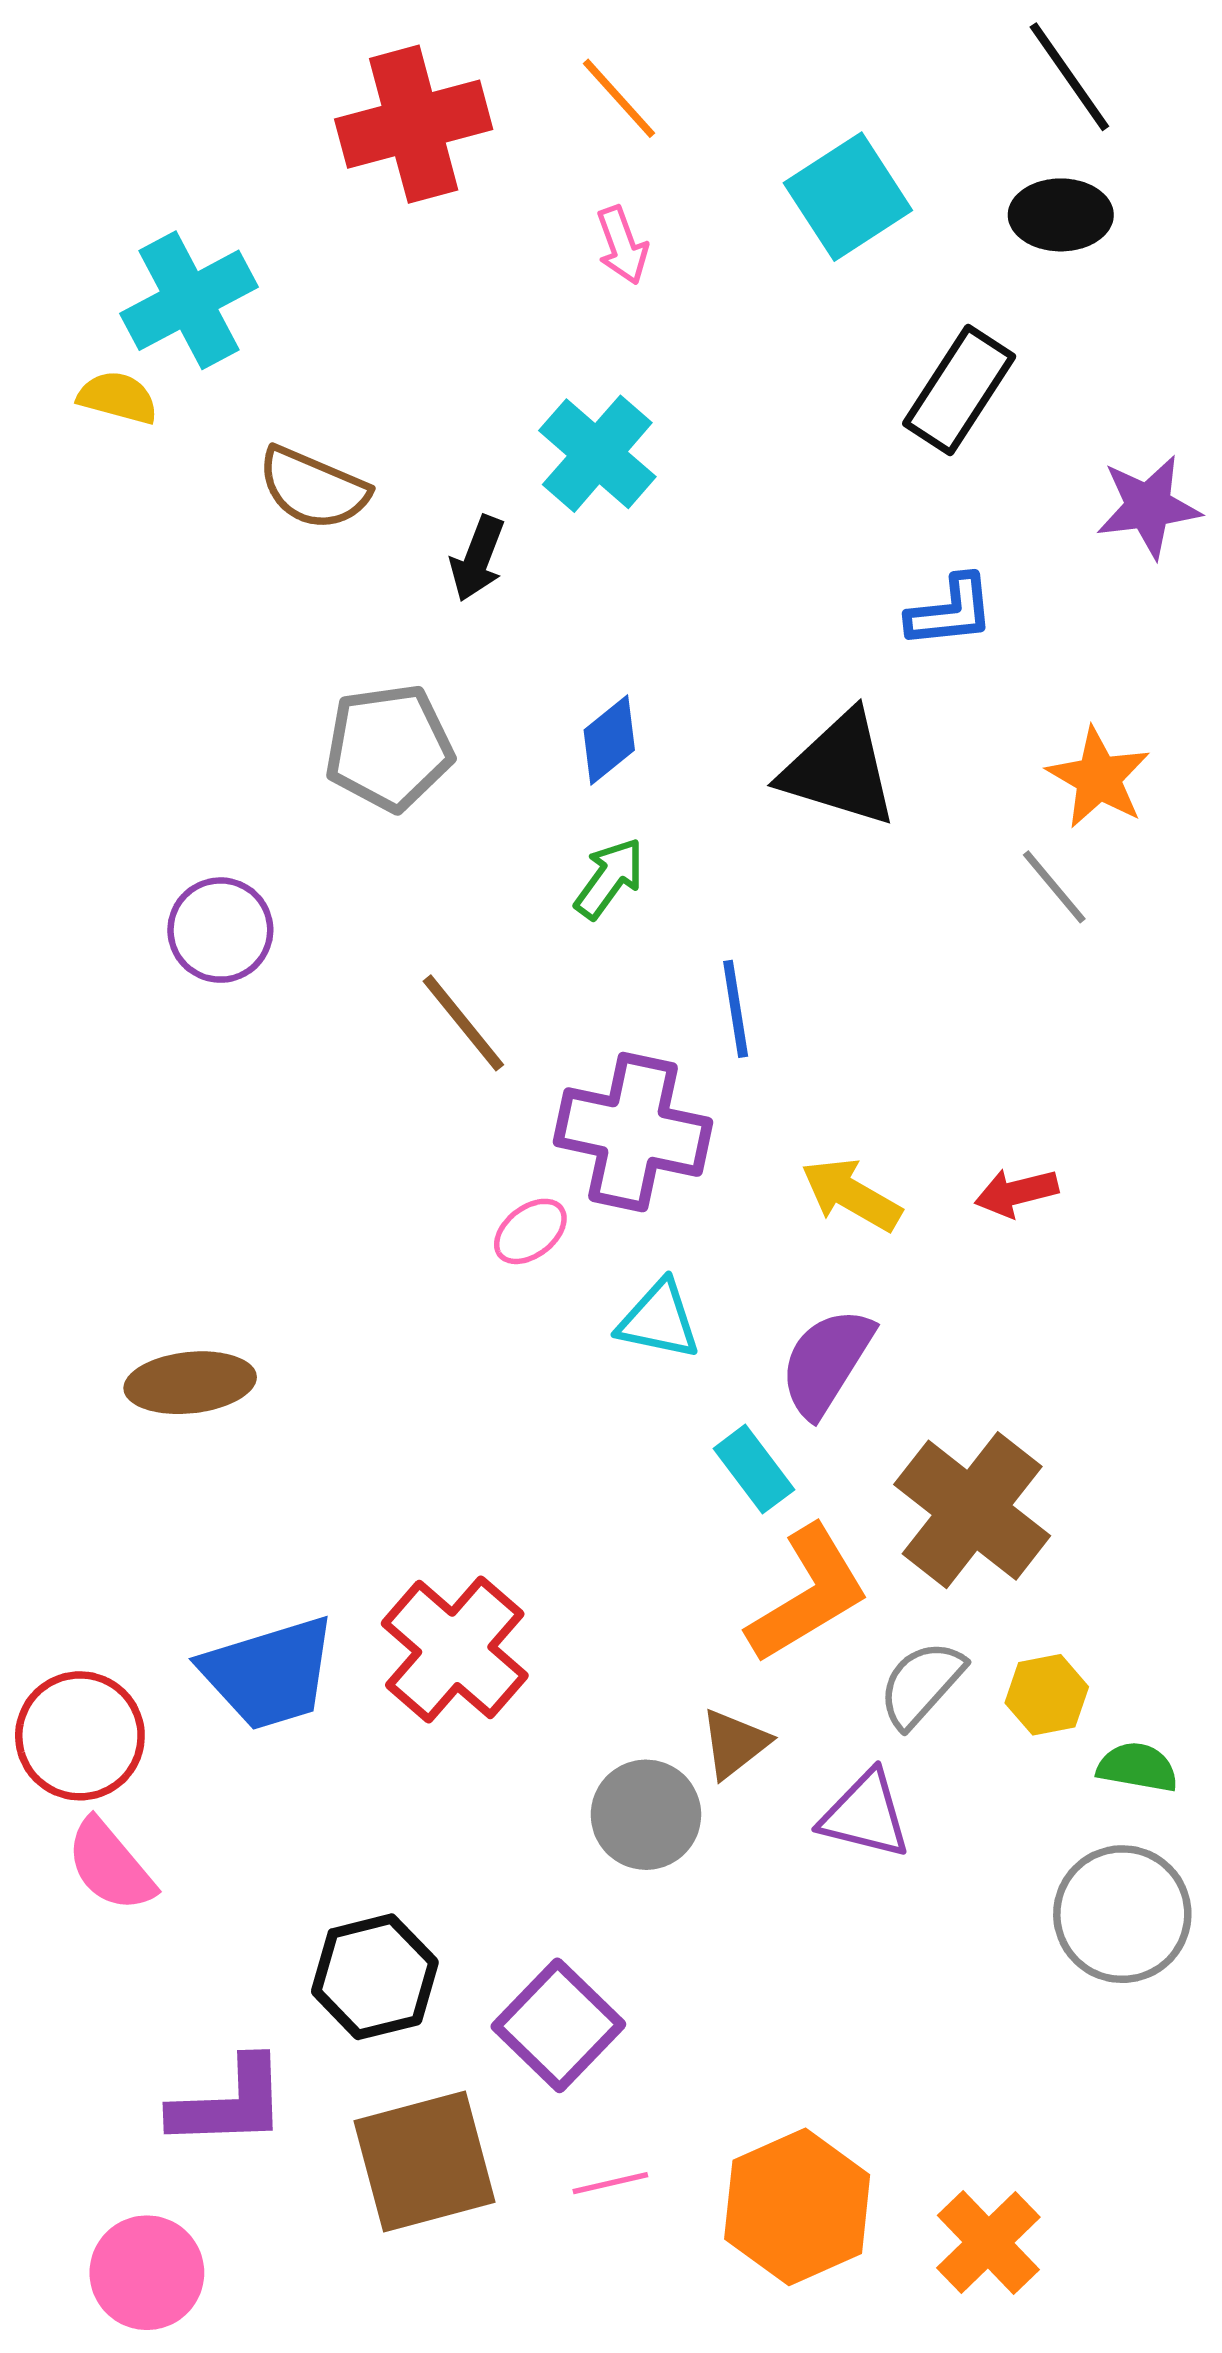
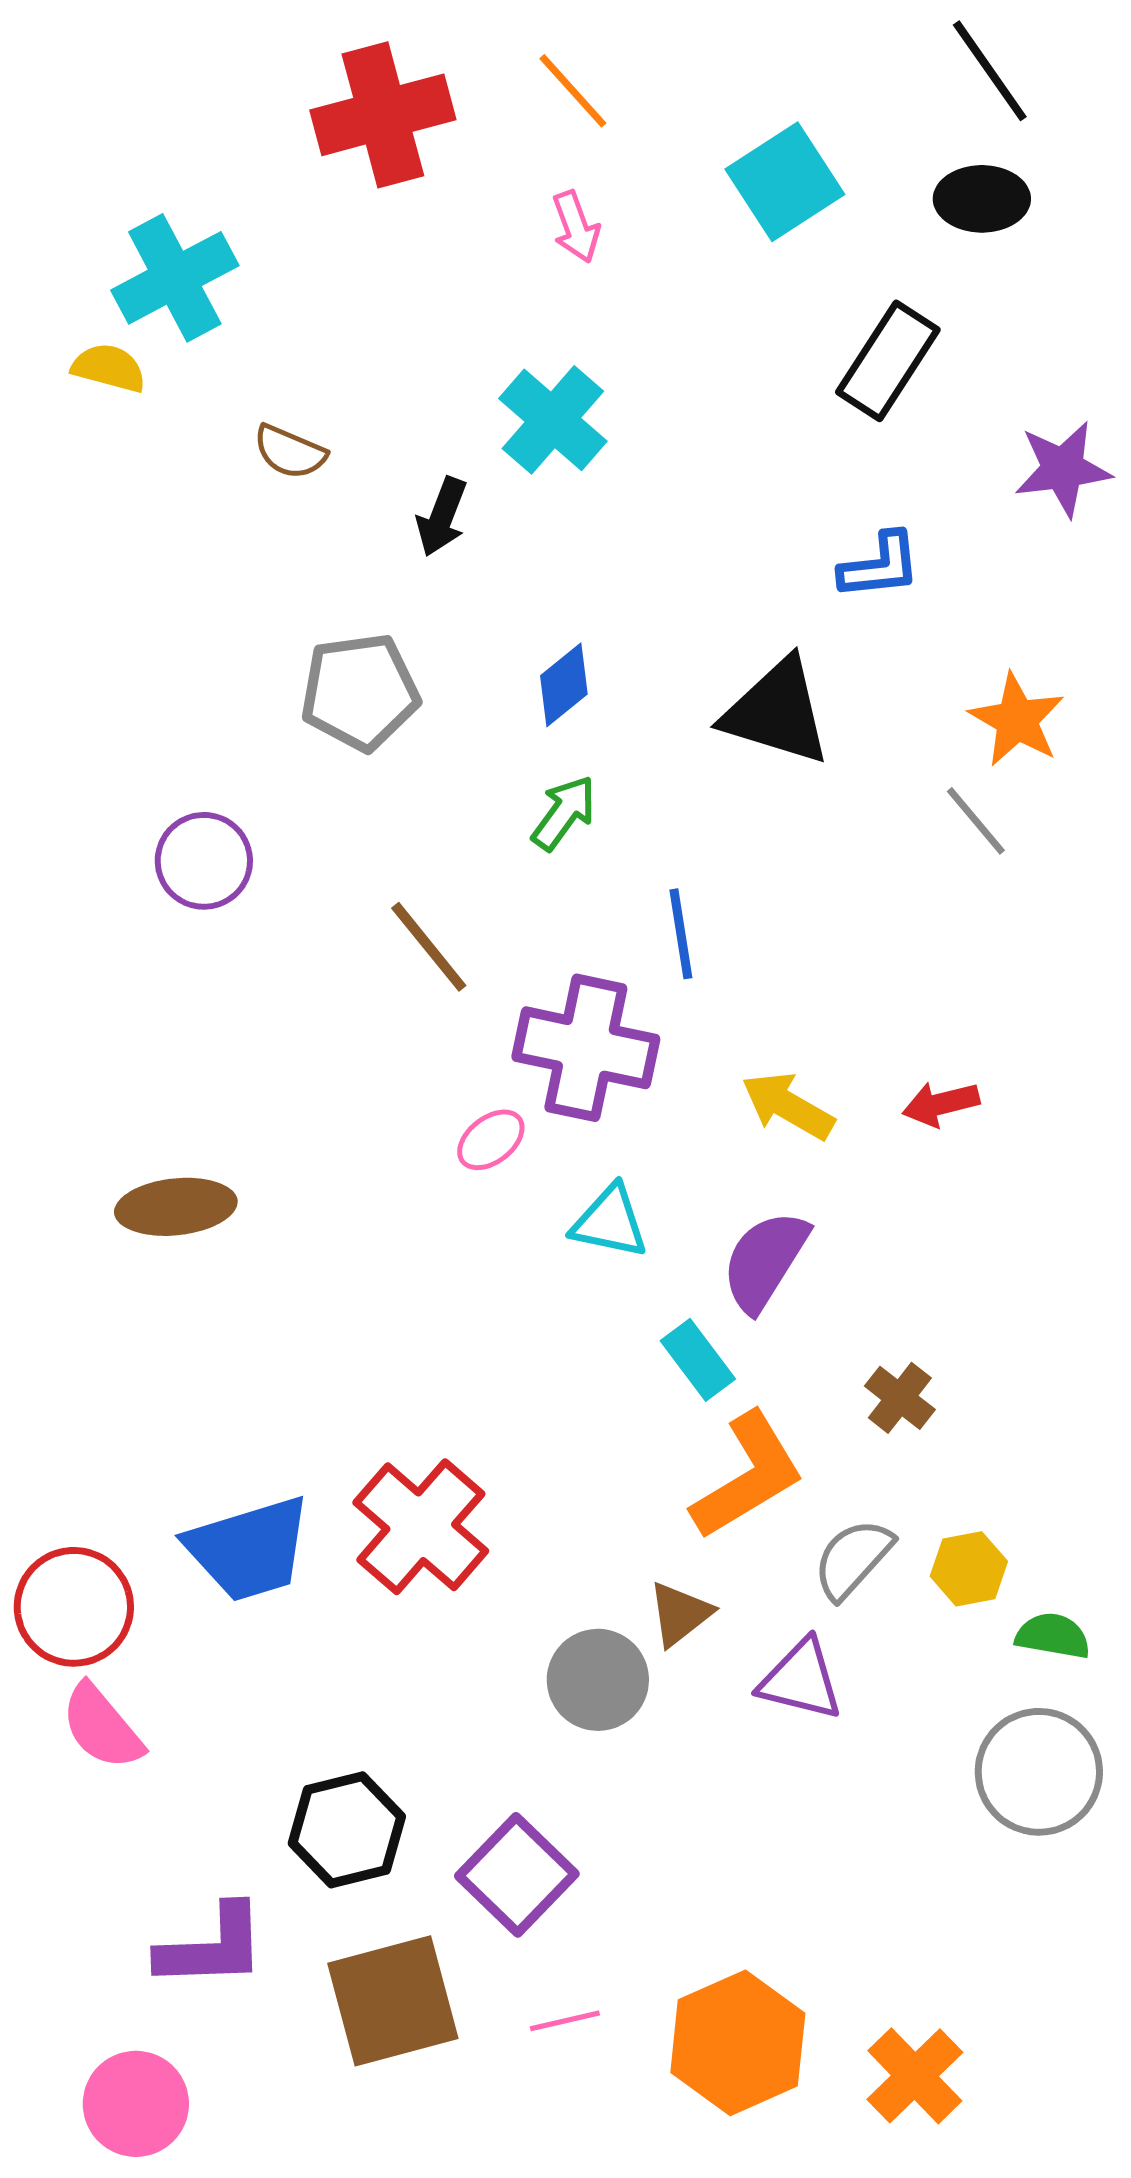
brown semicircle: (313, 488) -> (290, 452), size x0.7
brown ellipse: (190, 1383) -> (176, 1207), moved
brown cross: (972, 1510) -> (900, 1398), size x0.5

